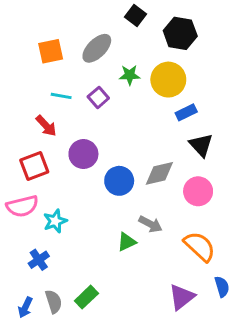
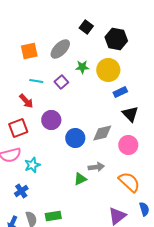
gray arrow: (150, 224) -> (96, 167), turned -35
green rectangle: (86, 297) -> (53, 216), turned 35

